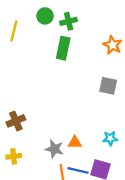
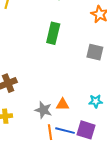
green rectangle: (63, 48) -> (53, 33), moved

